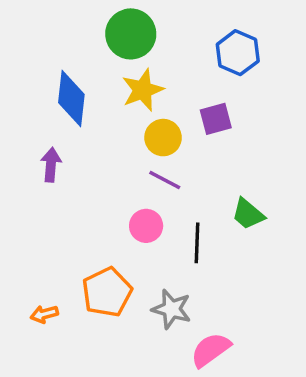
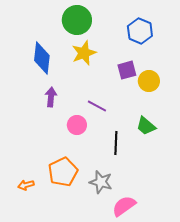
yellow circle: (163, 138) -> (149, 81), moved
purple arrow: (51, 165) -> (51, 97), moved
pink circle: (146, 226) -> (77, 125), moved

